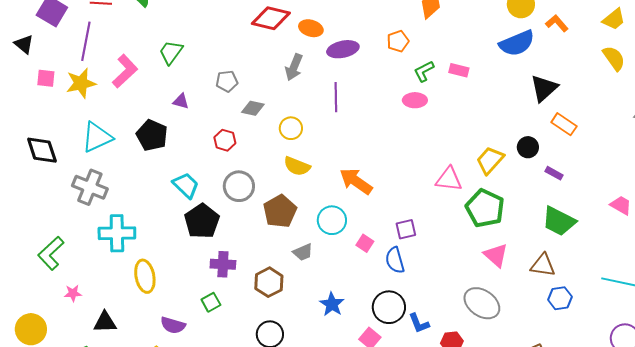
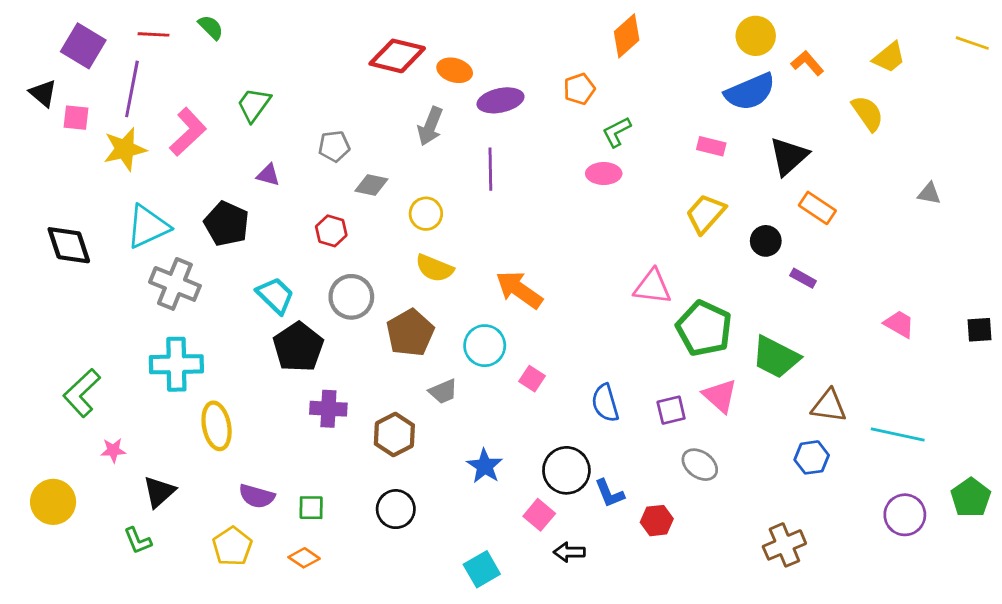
yellow semicircle: (614, 58) -> (868, 113), moved
pink rectangle: (459, 70) -> (711, 146), moved
pink square: (46, 78) -> (76, 118), moved
yellow trapezoid: (490, 160) -> (706, 214), moved
gray cross: (90, 187) -> (175, 284), moved
green trapezoid: (559, 221) -> (776, 357), moved
purple square: (406, 229) -> (671, 410), moved
blue semicircle: (395, 260) -> (605, 403), moved
brown triangle: (543, 265) -> (829, 406), moved
green square: (211, 302) -> (311, 508), moved, turned 30
gray ellipse: (482, 303) -> (700, 465), size x0.7
black triangle: (105, 322) -> (159, 492), turned -40

